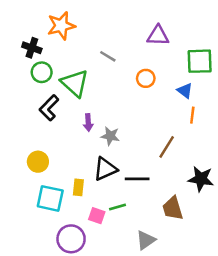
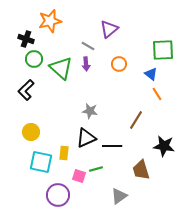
purple triangle: (158, 36) -> (109, 29), moved, turned -42
black L-shape: (49, 108) -> (26, 90), moved
orange line: (192, 115) -> (157, 94), turned -40
purple arrow: (88, 122) -> (86, 64), moved

